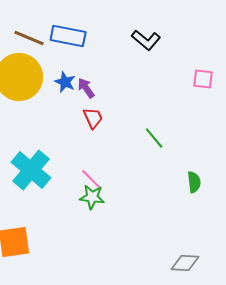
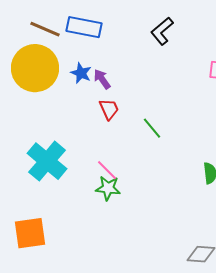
black L-shape: (146, 40) -> (162, 31), turned 100
green line: (154, 138) -> (152, 128), moved

